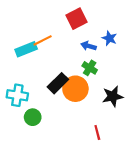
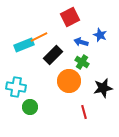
black rectangle: (58, 83) -> (53, 55), moved
red line: (97, 133) -> (84, 112), moved

